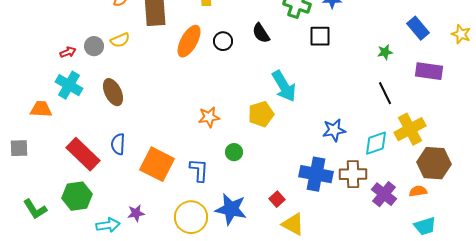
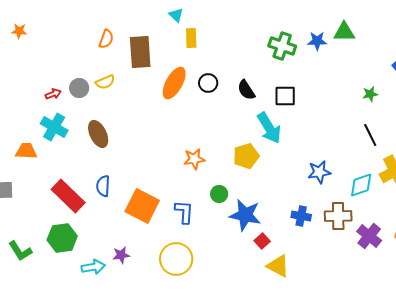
black semicircle: (261, 33) -> (246, 90), moved
black square: (320, 36) -> (285, 96), moved
blue cross: (316, 174) -> (301, 216), size x0.6
blue star: (231, 209) -> (245, 215), moved

